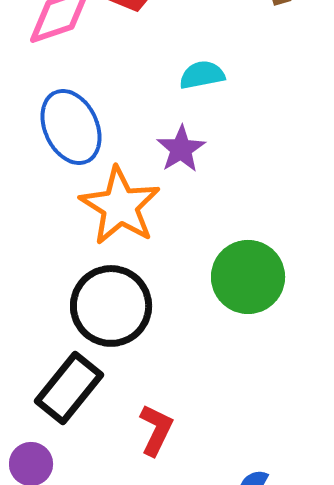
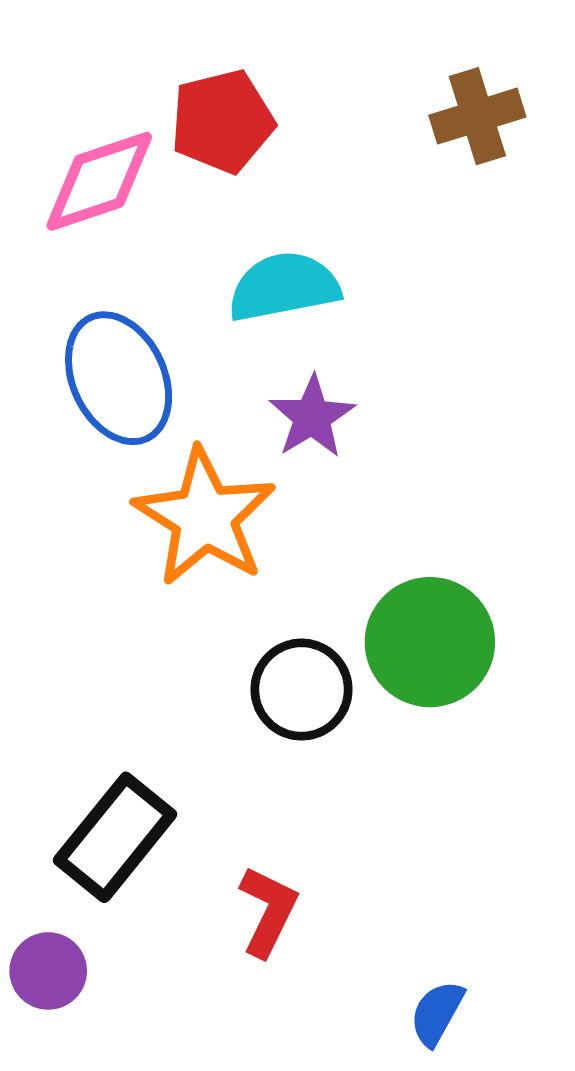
cyan semicircle: (202, 75) -> (284, 287), moved, size x1.4
black circle: (111, 306) -> (301, 690), moved, size x0.7

